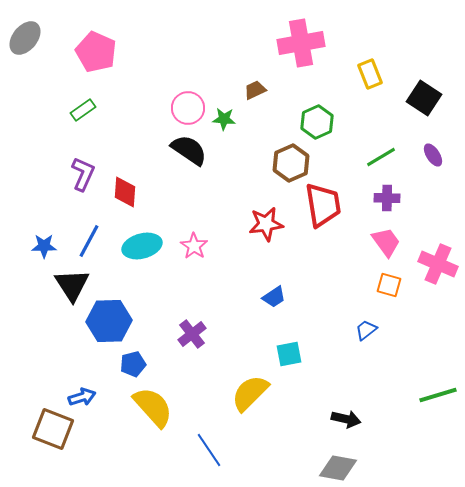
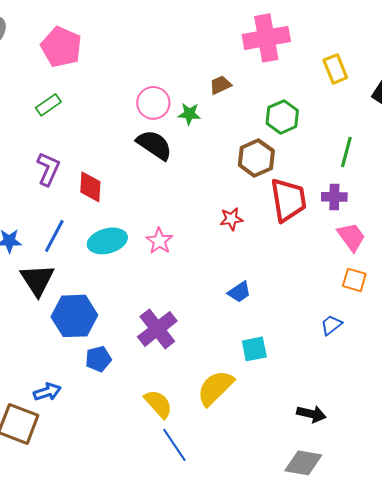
green line: (381, 157) -> (346, 152), turned -44
purple cross: (387, 198) -> (334, 197), moved
red star: (266, 224) -> (231, 219), size x0.7
purple cross: (192, 334) -> (157, 329), size x1.4
yellow semicircle: (153, 407) -> (158, 404), moved, size x0.7

